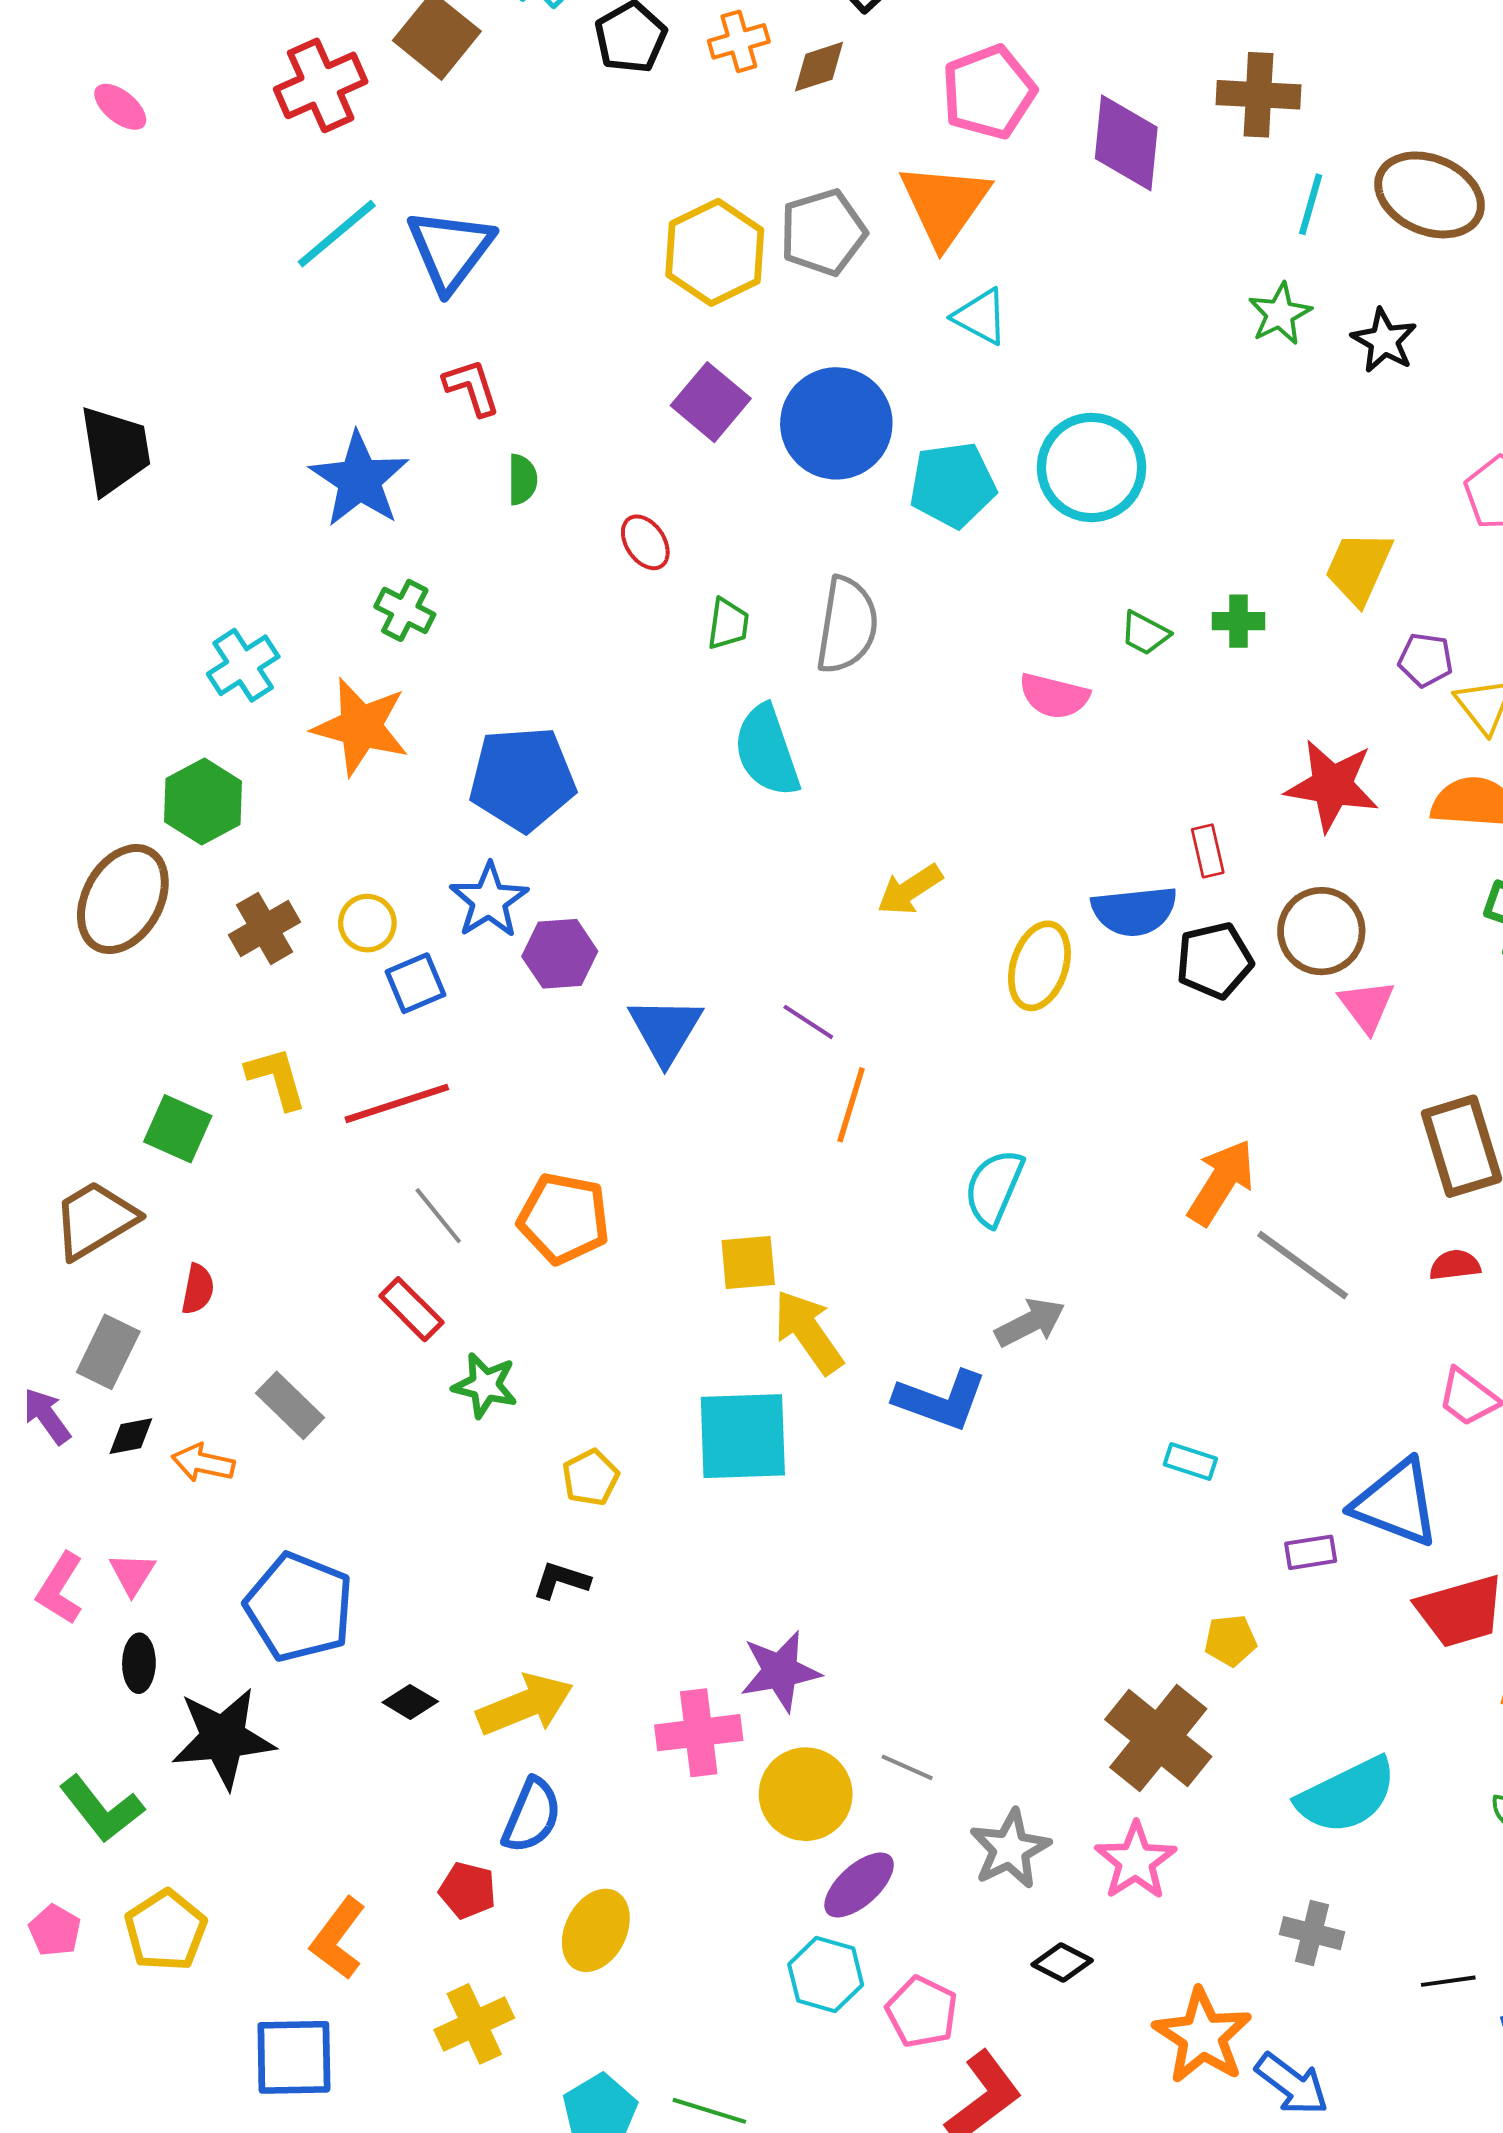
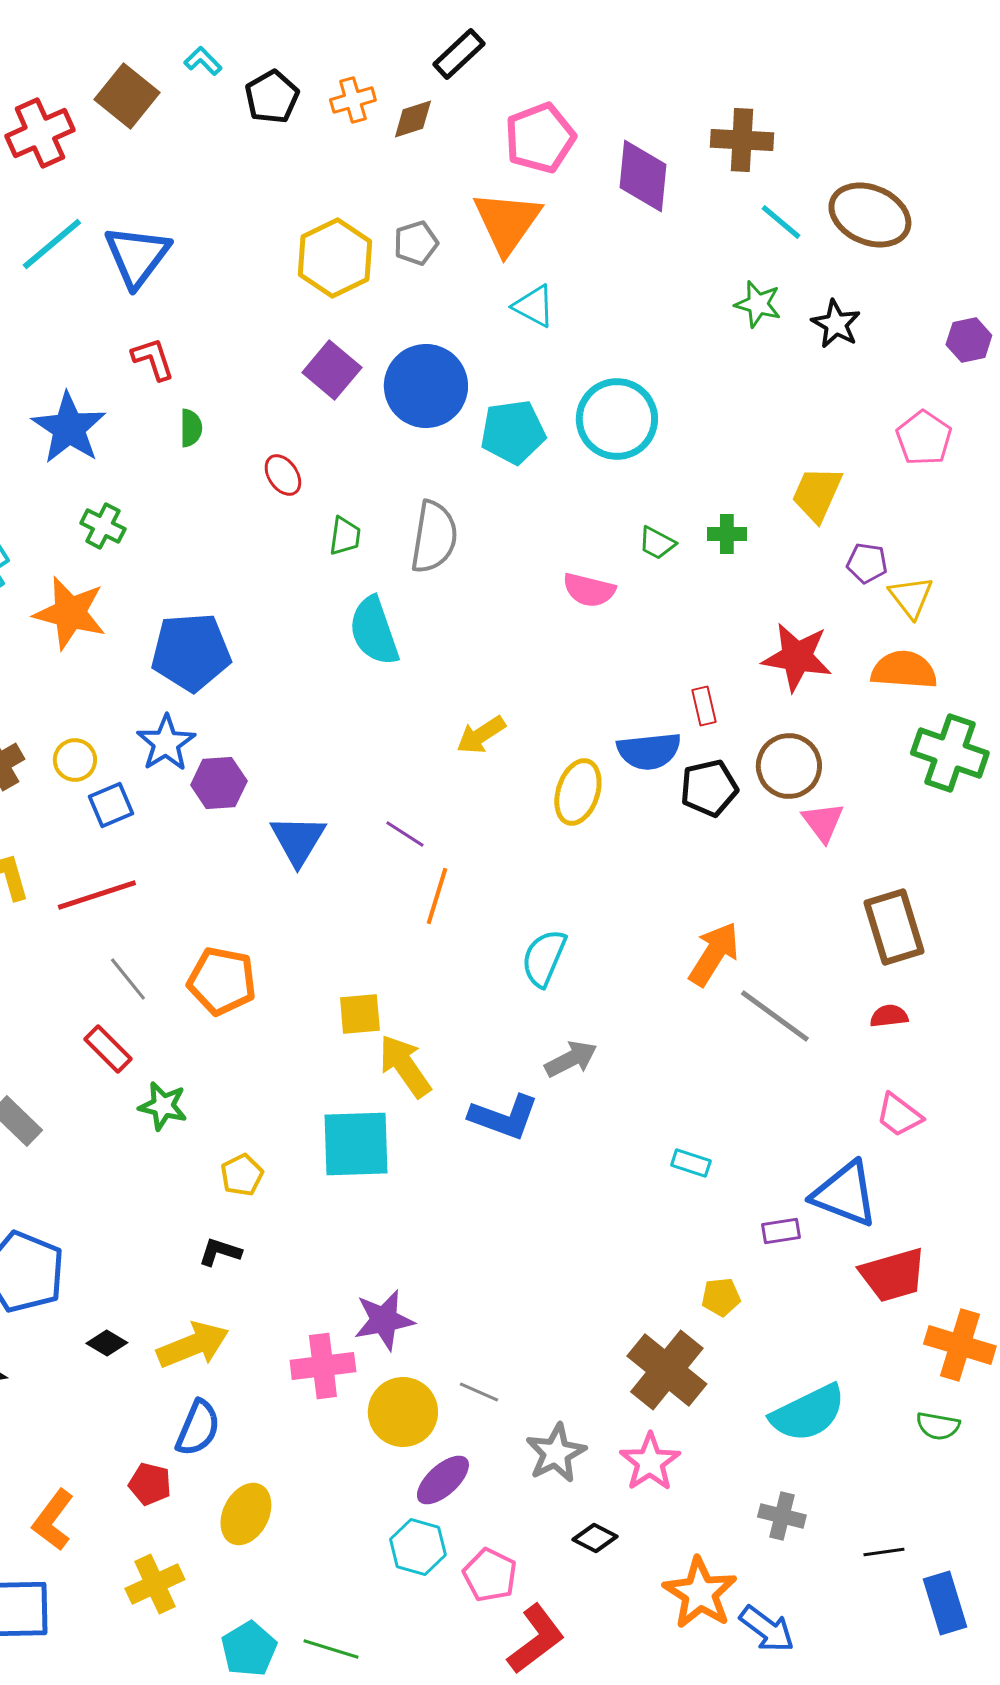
cyan line: (1311, 204) -> (781, 222), turned -66
gray pentagon: (823, 232) -> (416, 243), size x0.7
green star: (1280, 314) -> (758, 304), turned -30

